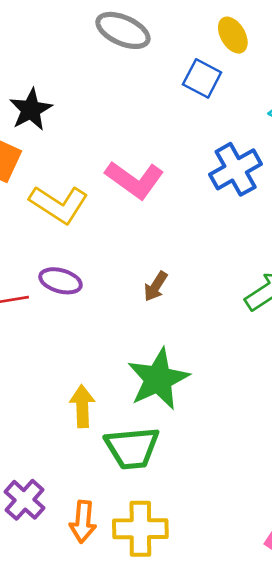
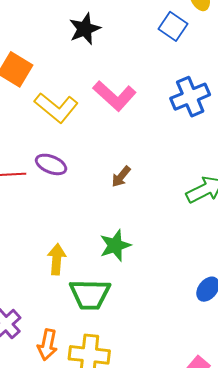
black star: (31, 110) -> (85, 29), moved
green star: (158, 379) -> (115, 245), size x0.7

